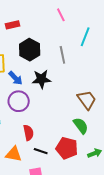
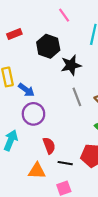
black hexagon: (30, 50) -> (48, 46), moved
gray line: (62, 55) -> (77, 97), moved
black star: (41, 79) -> (71, 65), moved

